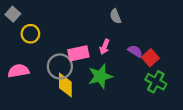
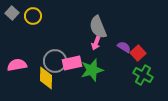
gray semicircle: (115, 16) -> (98, 27), moved, size x1.6
yellow circle: (30, 34) -> (33, 16), moved
pink rectangle: (78, 53) -> (72, 63), moved
yellow diamond: (65, 85) -> (46, 78), moved

